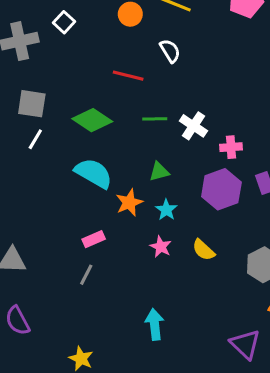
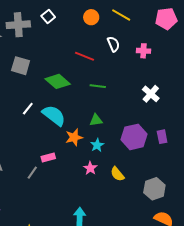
white cross: (193, 126) -> (151, 94), moved
white line: (35, 139) -> (28, 109), moved
pink cross: (231, 147) -> (143, 51), moved
gray line: (86, 275) -> (32, 173), moved

